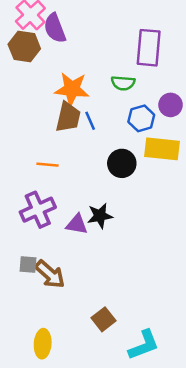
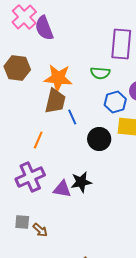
brown hexagon: (24, 46) -> (17, 68), moved
blue line: (90, 121) -> (72, 117), moved
orange line: (48, 165) -> (38, 140), turned -72
brown arrow: (50, 274) -> (40, 230), size x0.6

